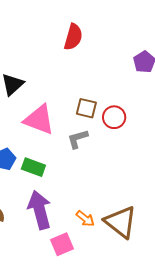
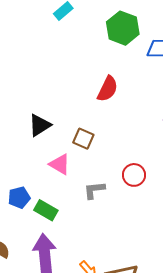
brown square: (86, 108) -> (83, 139), moved
pink triangle: (39, 120) -> (60, 164), size x0.7

